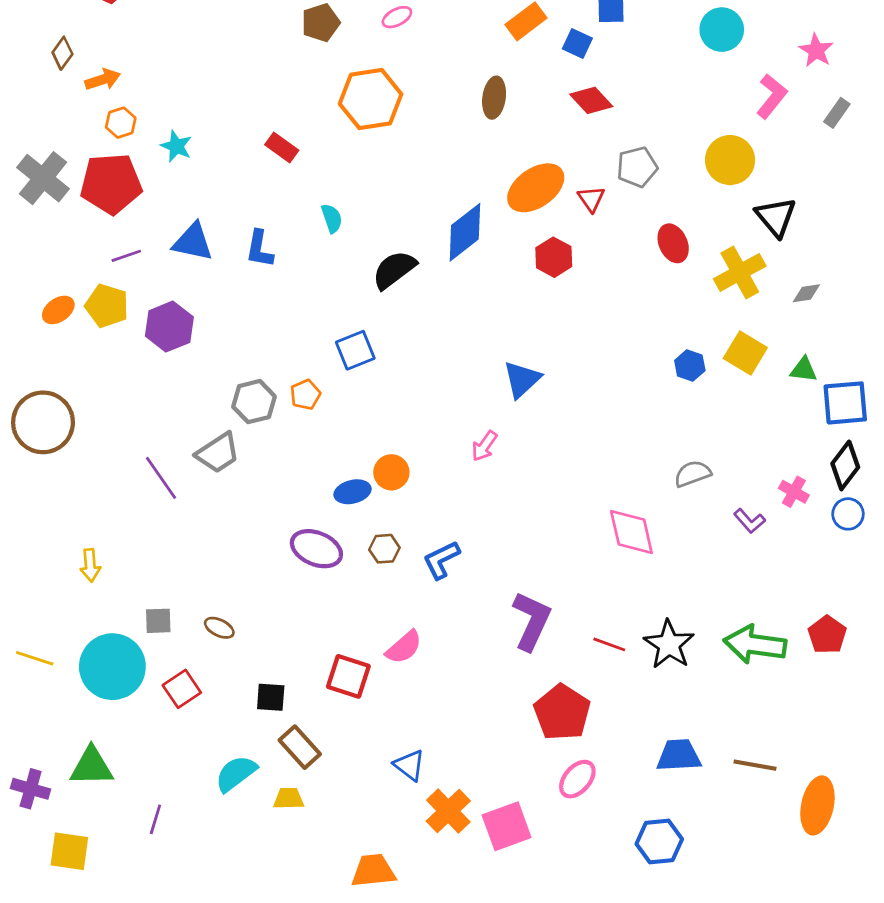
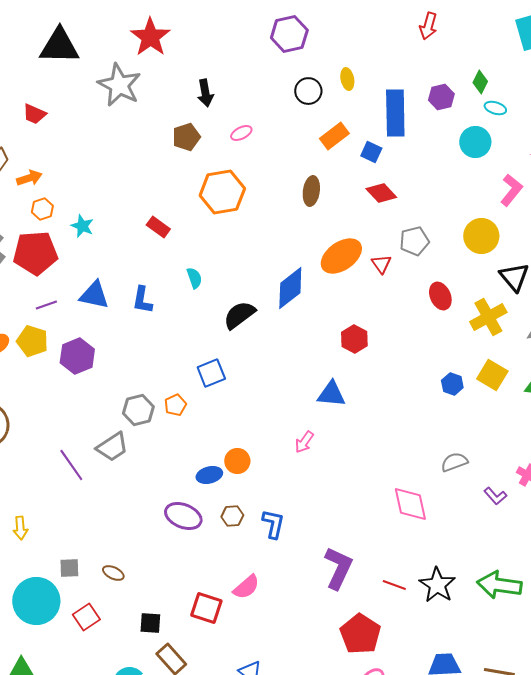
red hexagon: (554, 257) -> (354, 339), moved
blue triangle: (522, 379) -> (331, 394), turned 48
blue L-shape: (441, 560) -> (273, 524), turned 128

